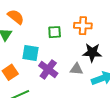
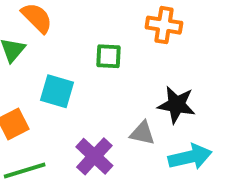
orange cross: (83, 26) -> (164, 25), moved
purple cross: (48, 69) -> (94, 156), moved

